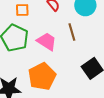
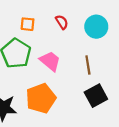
brown line: (72, 32) -> (88, 65), moved

